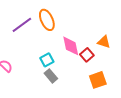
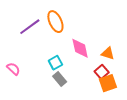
orange triangle: (104, 42) -> (108, 53), moved
red square: (87, 55) -> (102, 72), moved

